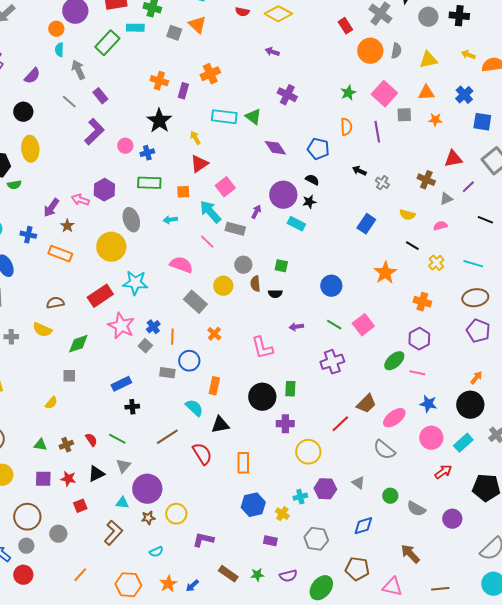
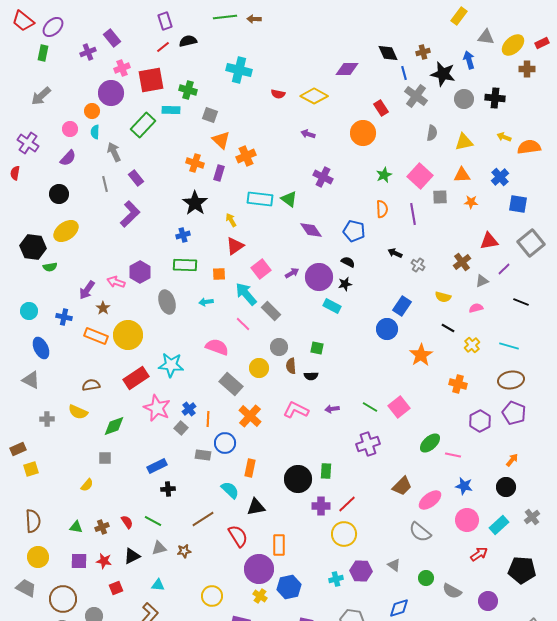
orange triangle: (197, 25) -> (221, 140), moved
orange circle: (370, 51) -> (363, 133), moved
gray line: (69, 102) -> (105, 184), turned 35
pink circle: (125, 146) -> (70, 129), moved
yellow ellipse: (30, 149) -> (66, 231), turned 60
brown cross: (426, 180) -> (462, 262), turned 30
purple arrow: (256, 212) -> (292, 273), moved, turned 32
gray rectangle: (235, 229) -> (271, 311), turned 30
yellow circle: (111, 247) -> (128, 335), moved
blue circle: (331, 286) -> (387, 329), moved
orange cross: (214, 334) -> (250, 416), size x1.6
purple hexagon: (419, 339) -> (480, 421), moved
pink L-shape: (262, 348) -> (296, 410), moved, turned 130
black circle: (470, 405) -> (506, 487), size x0.7
red line: (340, 424) -> (347, 504), moved
gray triangle: (123, 466) -> (159, 548), turned 35
purple circle: (147, 489) -> (259, 569), moved
yellow cross: (282, 514) -> (260, 596), moved
brown star: (148, 518) -> (184, 551), moved

